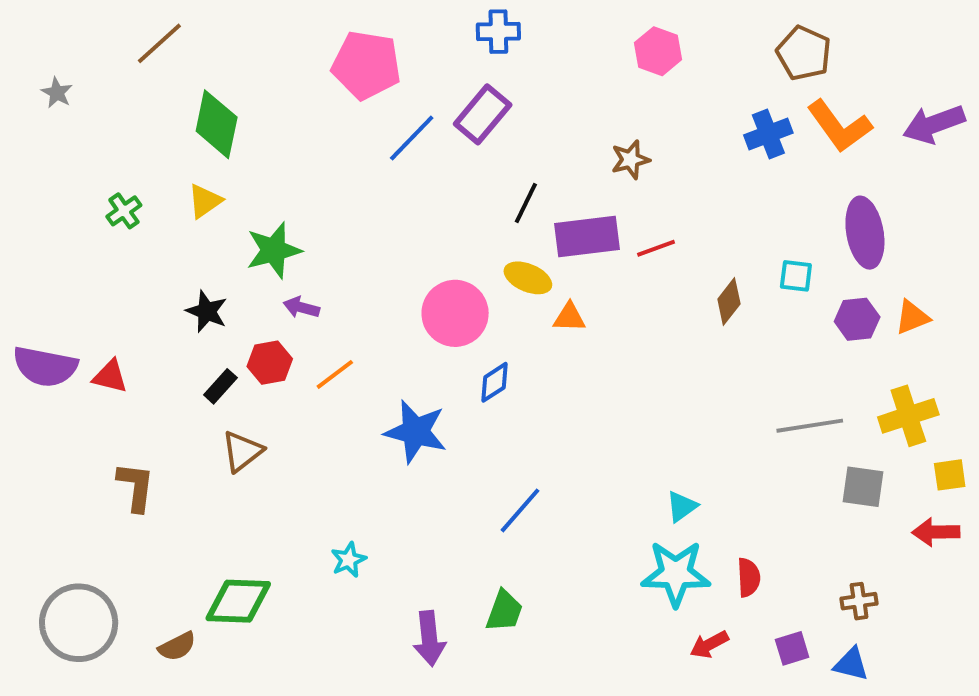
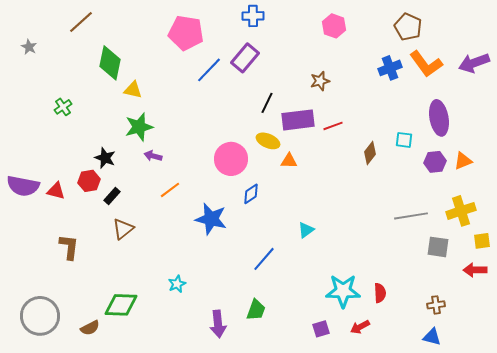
yellow triangle: (205, 201) -> (133, 90), moved, turned 48
red hexagon: (270, 363) -> (89, 181), moved
cyan triangle: (682, 506) -> (306, 230), moved
purple square: (792, 648) -> (321, 329), moved

